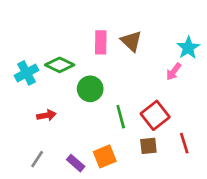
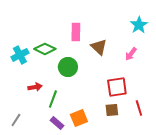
brown triangle: (131, 41) -> (99, 47), moved
cyan star: (188, 48) -> (139, 25), moved
red square: (155, 115) -> (117, 87), turned 30
green line: (121, 117) -> (53, 99), moved, turned 36
gray line: (37, 159) -> (16, 120), moved

